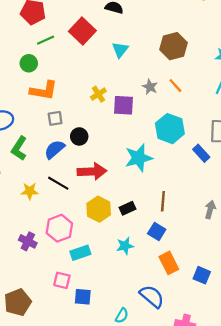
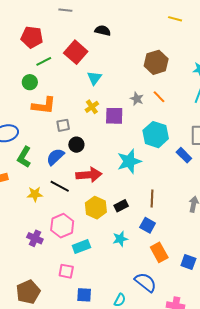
cyan triangle: (120, 50) -> (94, 78), moved
gray square: (55, 118) -> (63, 125), moved
blue square: (83, 297) -> (84, 295), moved

